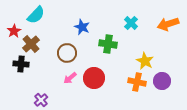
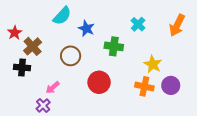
cyan semicircle: (36, 15) -> (62, 16), moved
orange arrow: (168, 24) -> (177, 25), turned -45
pink arrow: (70, 78) -> (53, 88), moved

